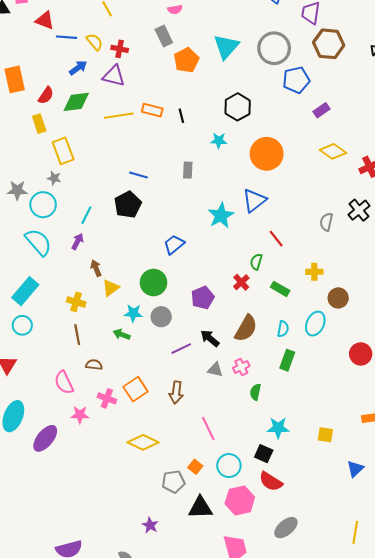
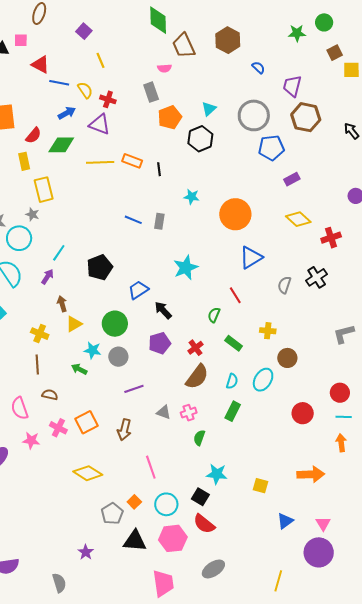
cyan triangle: (226, 47) -> (209, 109), size x0.6
black hexagon: (238, 107) -> (200, 139), moved
blue line: (139, 175) -> (133, 220), moved
blue triangle: (254, 201) -> (251, 257), moved
black pentagon: (128, 205) -> (100, 267), moved
red cross: (241, 282) -> (196, 348), moved
black arrow: (210, 338) -> (163, 310), moved
gray pentagon: (173, 482) -> (112, 514), turned -30

